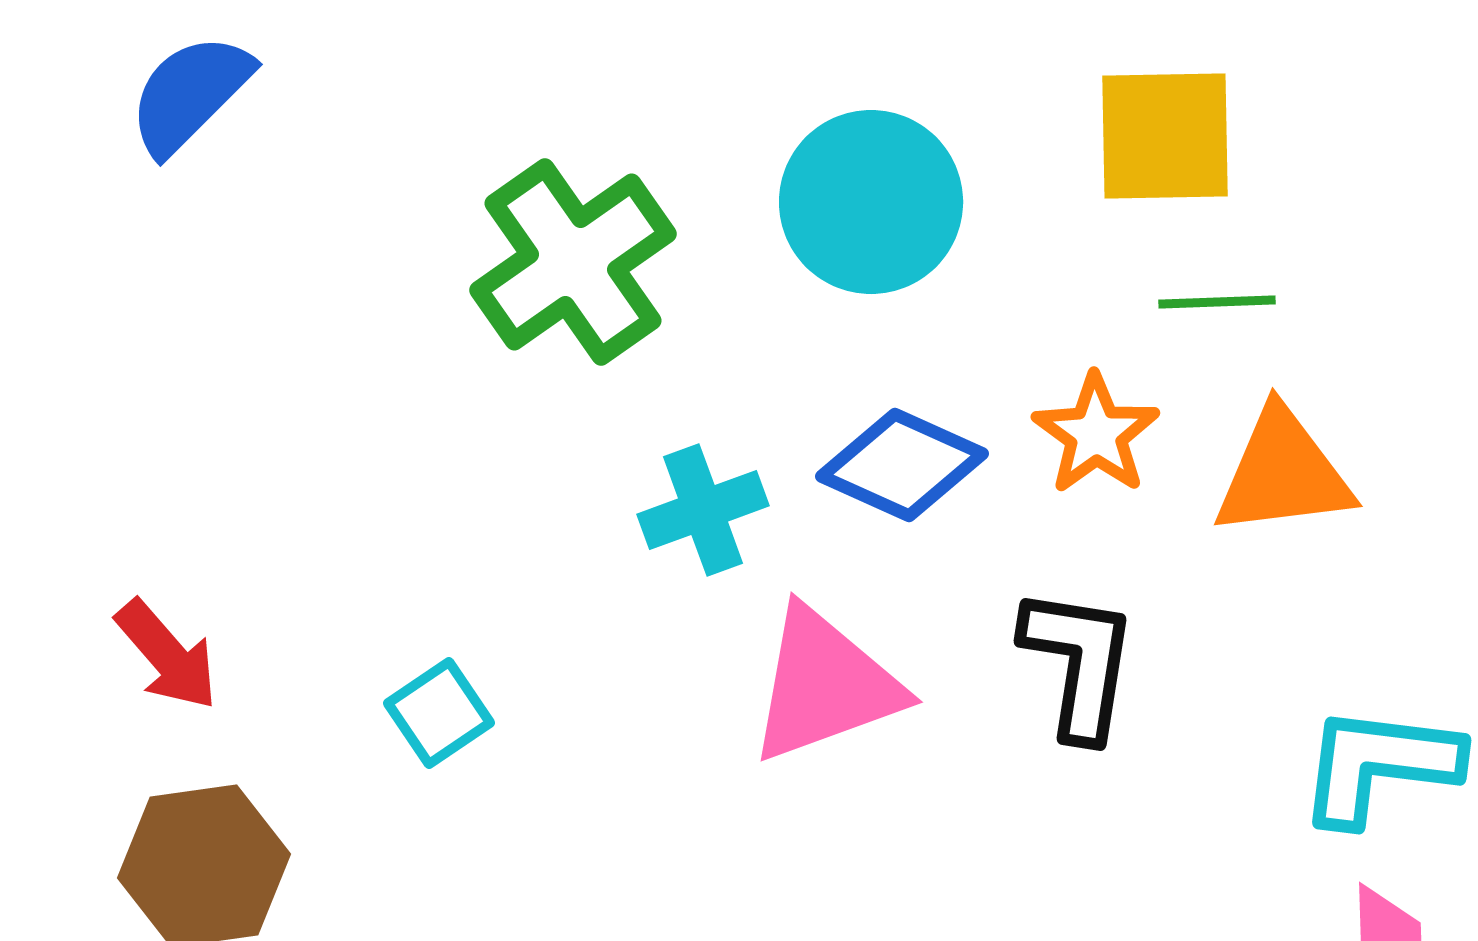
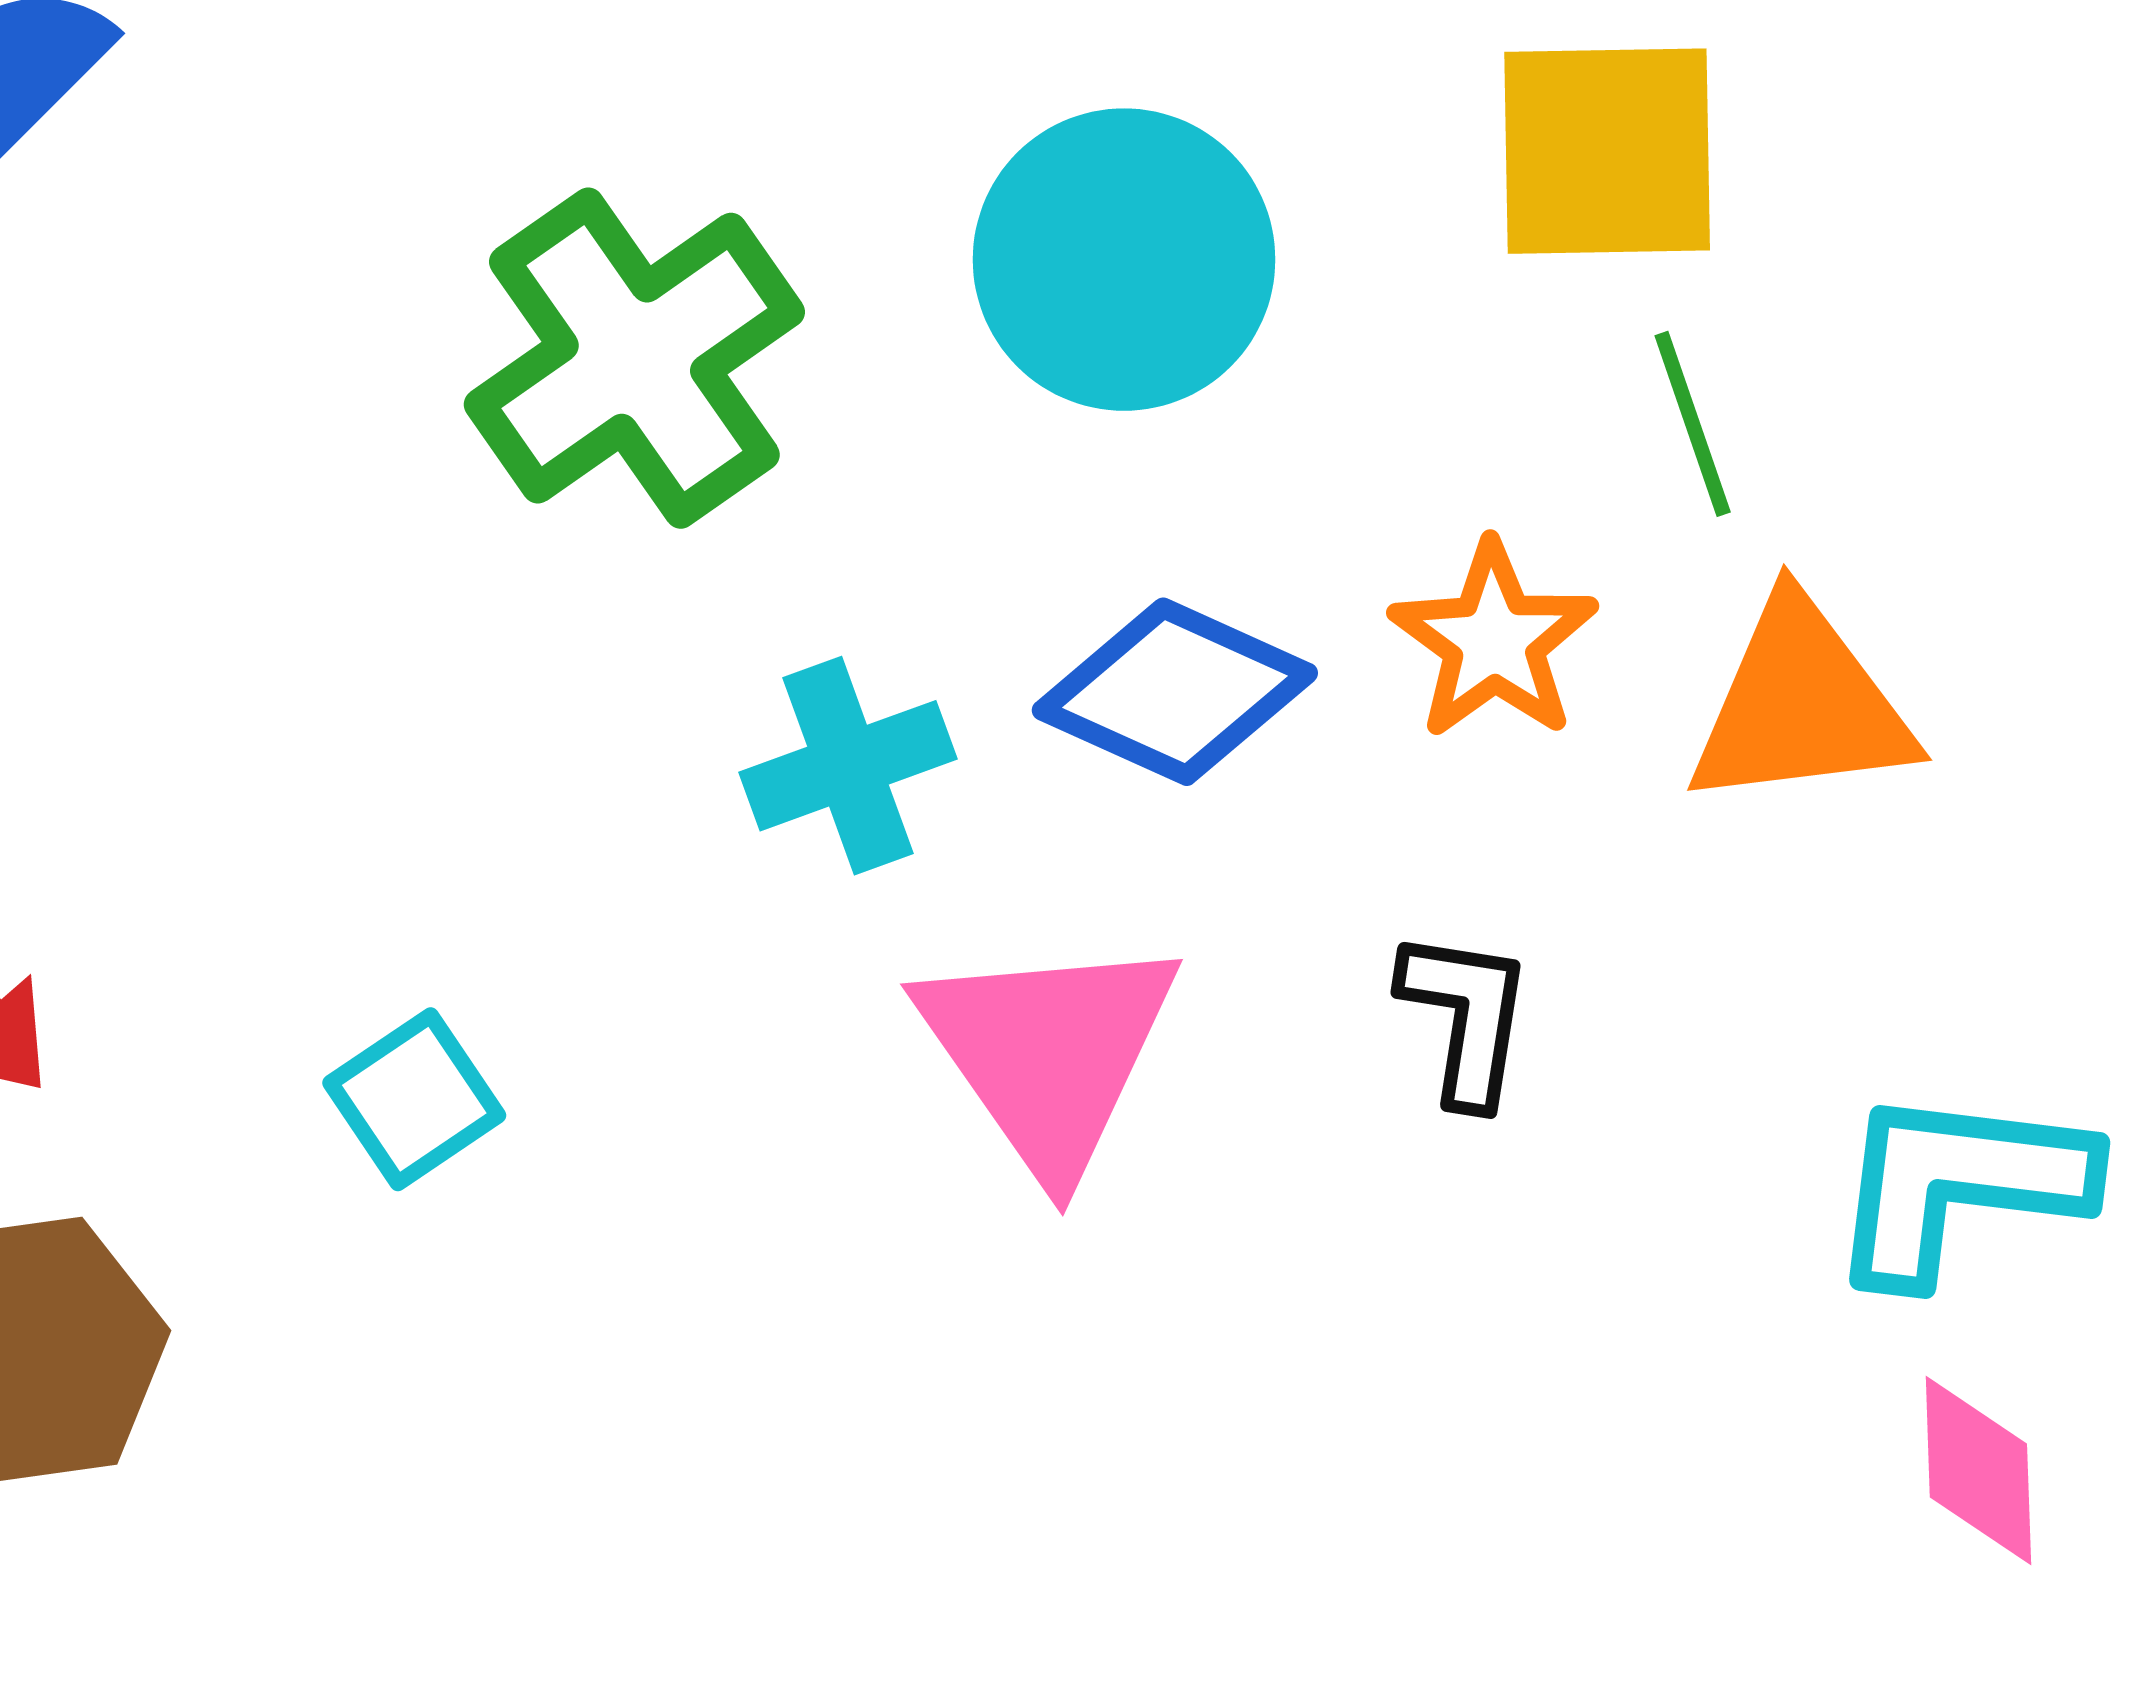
green line: (1217, 302) -> (1693, 424), turned 73
black L-shape: (1079, 663) -> (1466, 1017), size x0.7
pink triangle: (825, 685) -> (1048, 1053), turned -45

